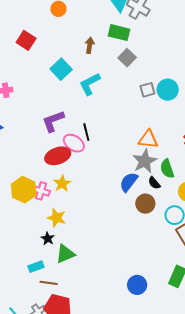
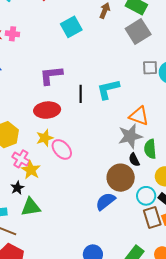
gray square: (127, 58) -> (138, 32), size x1.4
cyan L-shape: (90, 84) -> (108, 89), moved
pink ellipse: (74, 143) -> (62, 149), moved
blue semicircle: (129, 182) -> (105, 201), moved
pink cross: (41, 191) -> (21, 159), moved
brown circle: (145, 204) -> (121, 178), size x1.4

